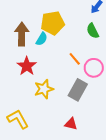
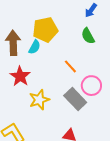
pink circle: (94, 68) -> (91, 86), moved
gray rectangle: (78, 90) -> (75, 99), turned -70

